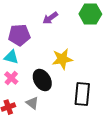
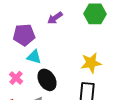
cyan triangle: (11, 57) -> (34, 57), moved
yellow star: (62, 59) -> (91, 63), moved

